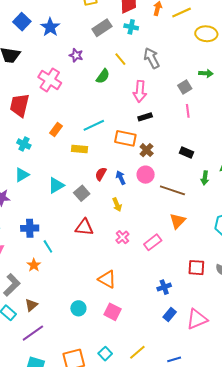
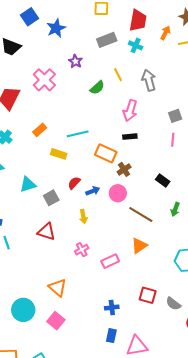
blue arrow: (121, 178) -> (93, 191), turned 80
cyan circle: (78, 308) -> (23, 310), size x1.5
blue rectangle: (170, 315) -> (111, 336), turned -40

